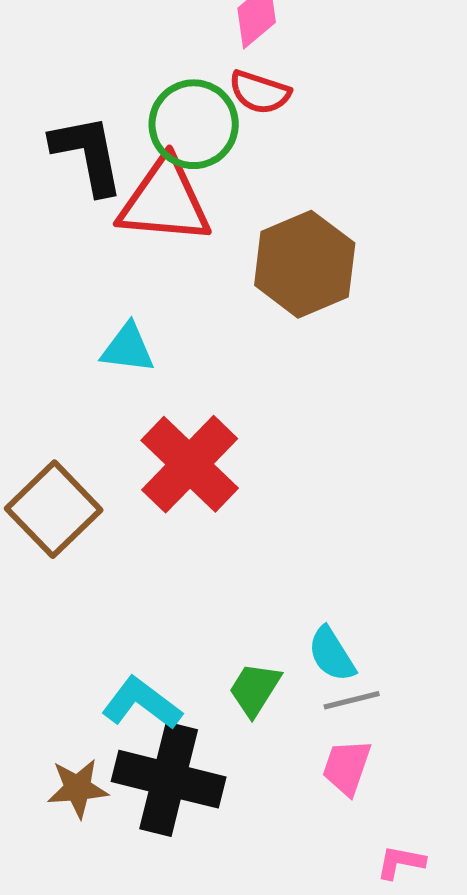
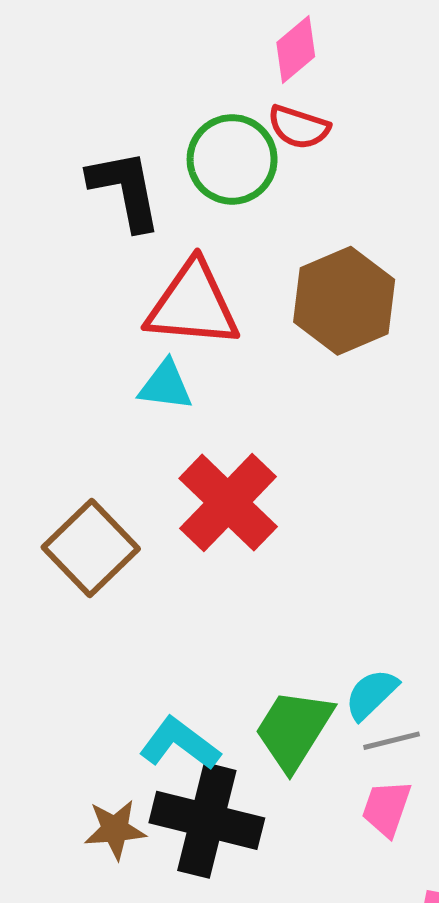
red triangle: (165, 201) -> (193, 305), moved
cyan semicircle: (332, 654) -> (371, 694), turned 78
green trapezoid: (255, 689) -> (294, 730), size x1.5

